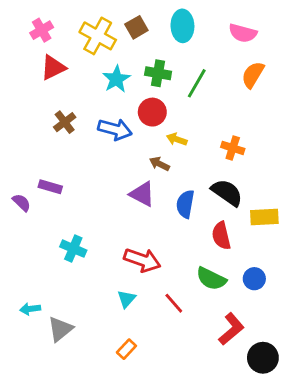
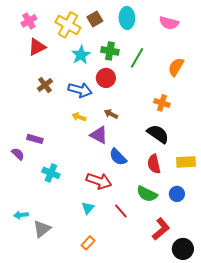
orange semicircle: (253, 75) -> (176, 67), moved
yellow arrow: (177, 139) -> (79, 117), moved
purple rectangle: (50, 187) -> (35, 139), moved
purple semicircle: (22, 203) -> (18, 154), moved
blue semicircle: (185, 204) -> (118, 157), moved, turned -54
yellow rectangle: (264, 217) -> (186, 162), moved

